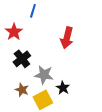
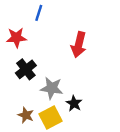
red star: (14, 32) -> (16, 38), turned 30
brown star: (22, 90) -> (26, 115), moved

